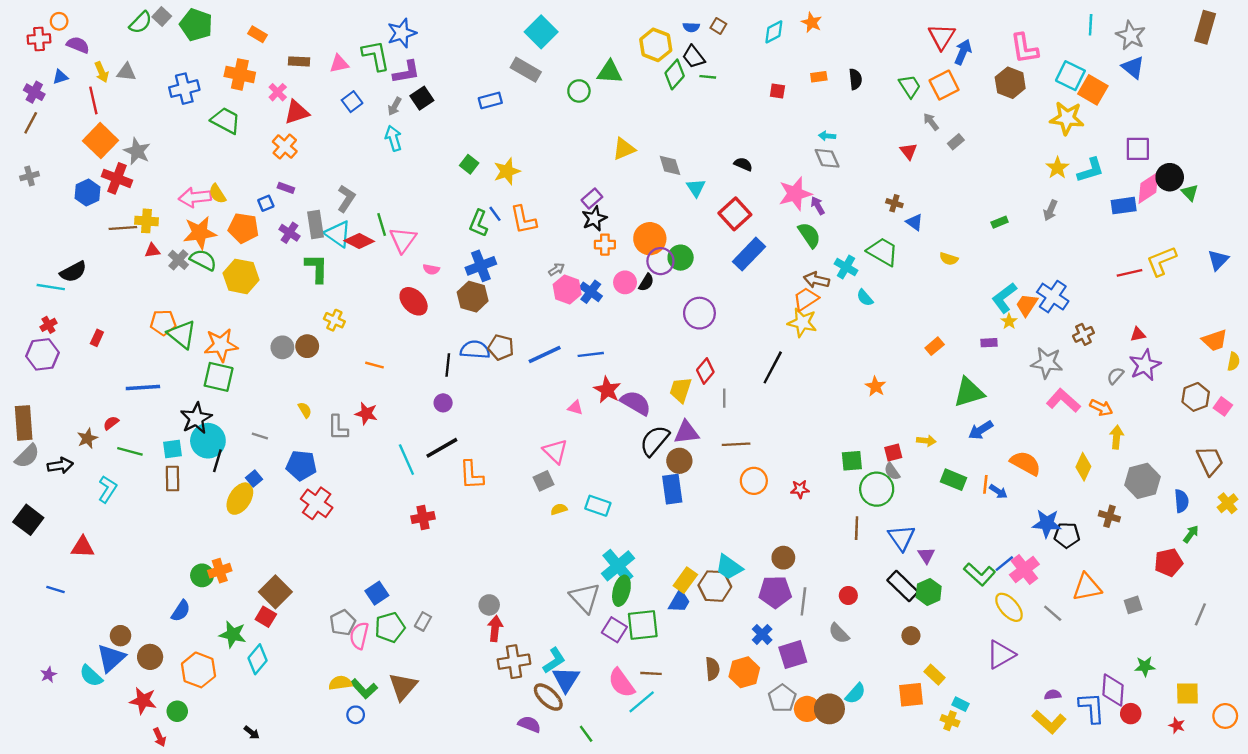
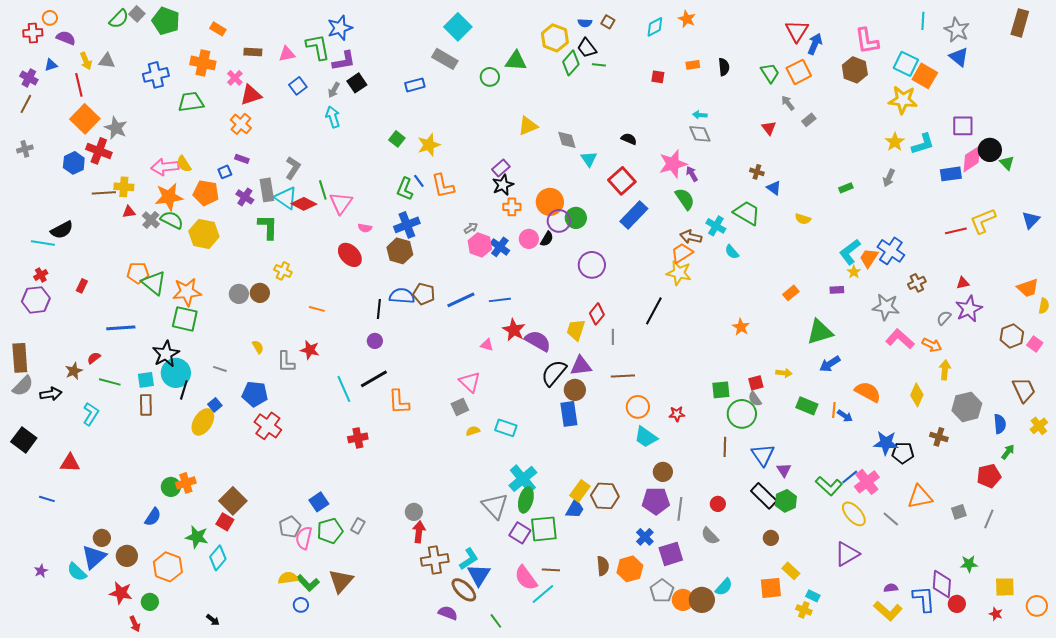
green trapezoid: (226, 121) -> (191, 102), turned -36
cyan trapezoid: (729, 567) -> (646, 437), moved
gray line: (1200, 614) -> (989, 519), moved

